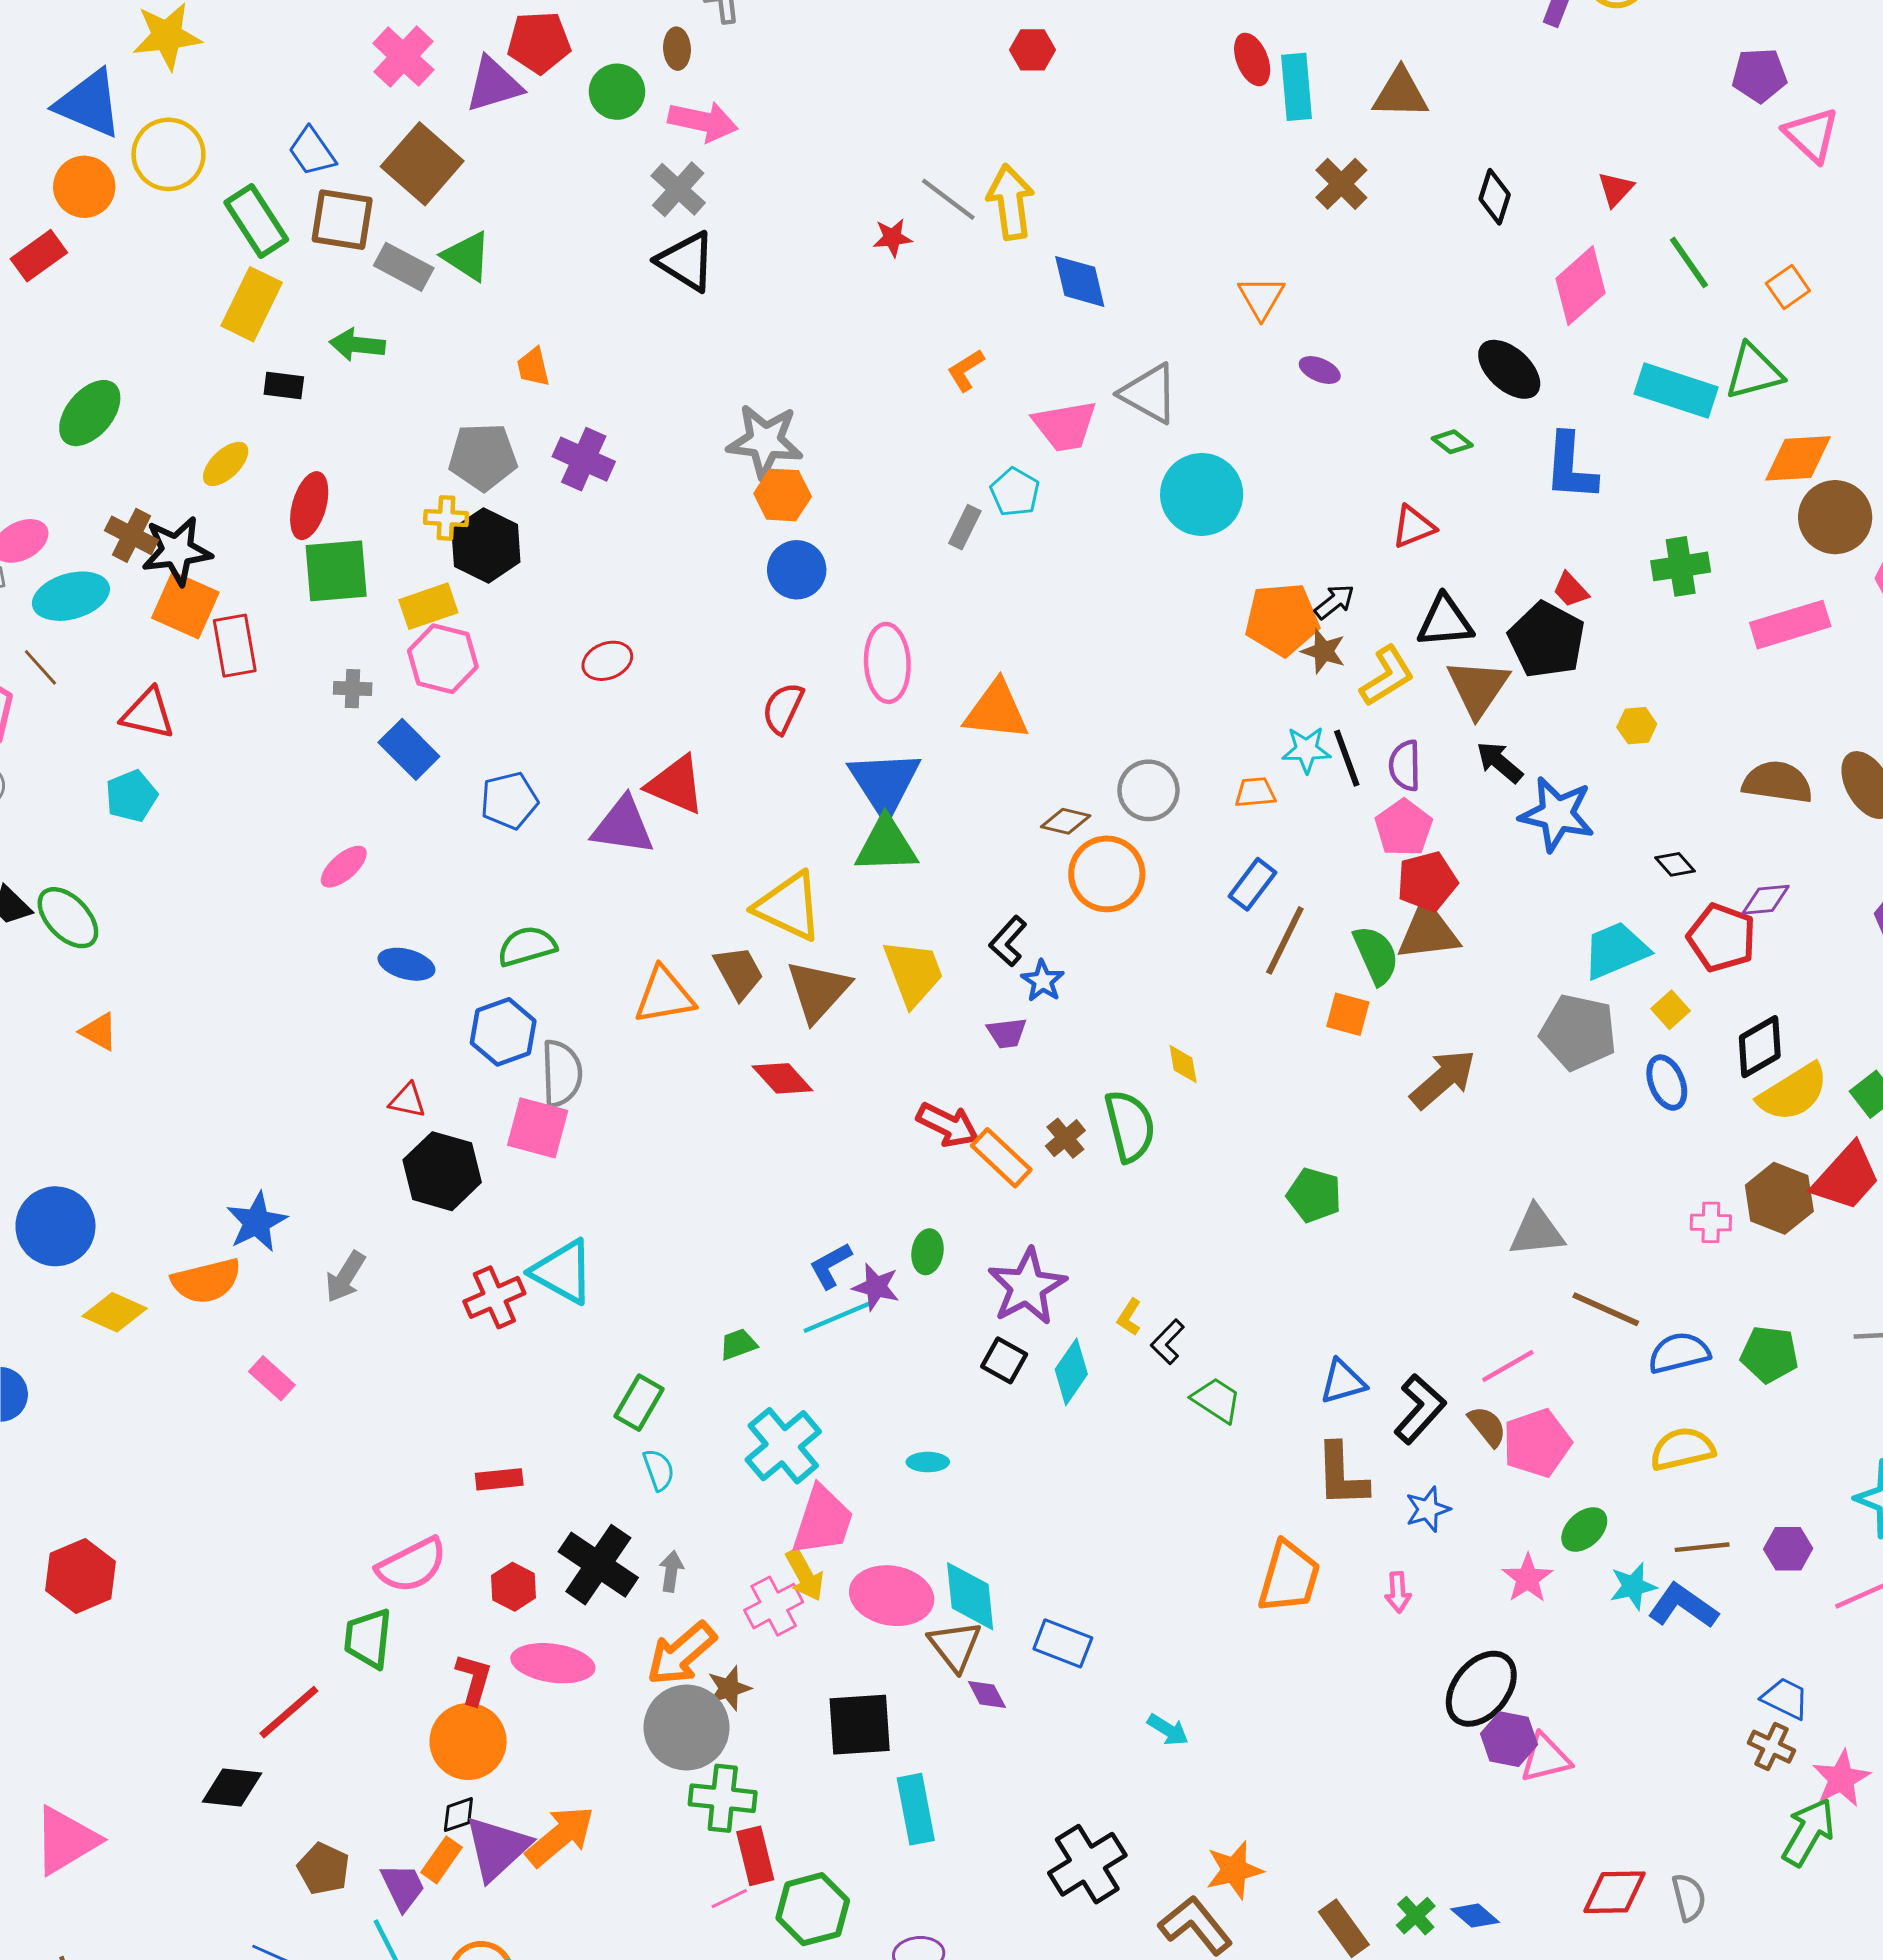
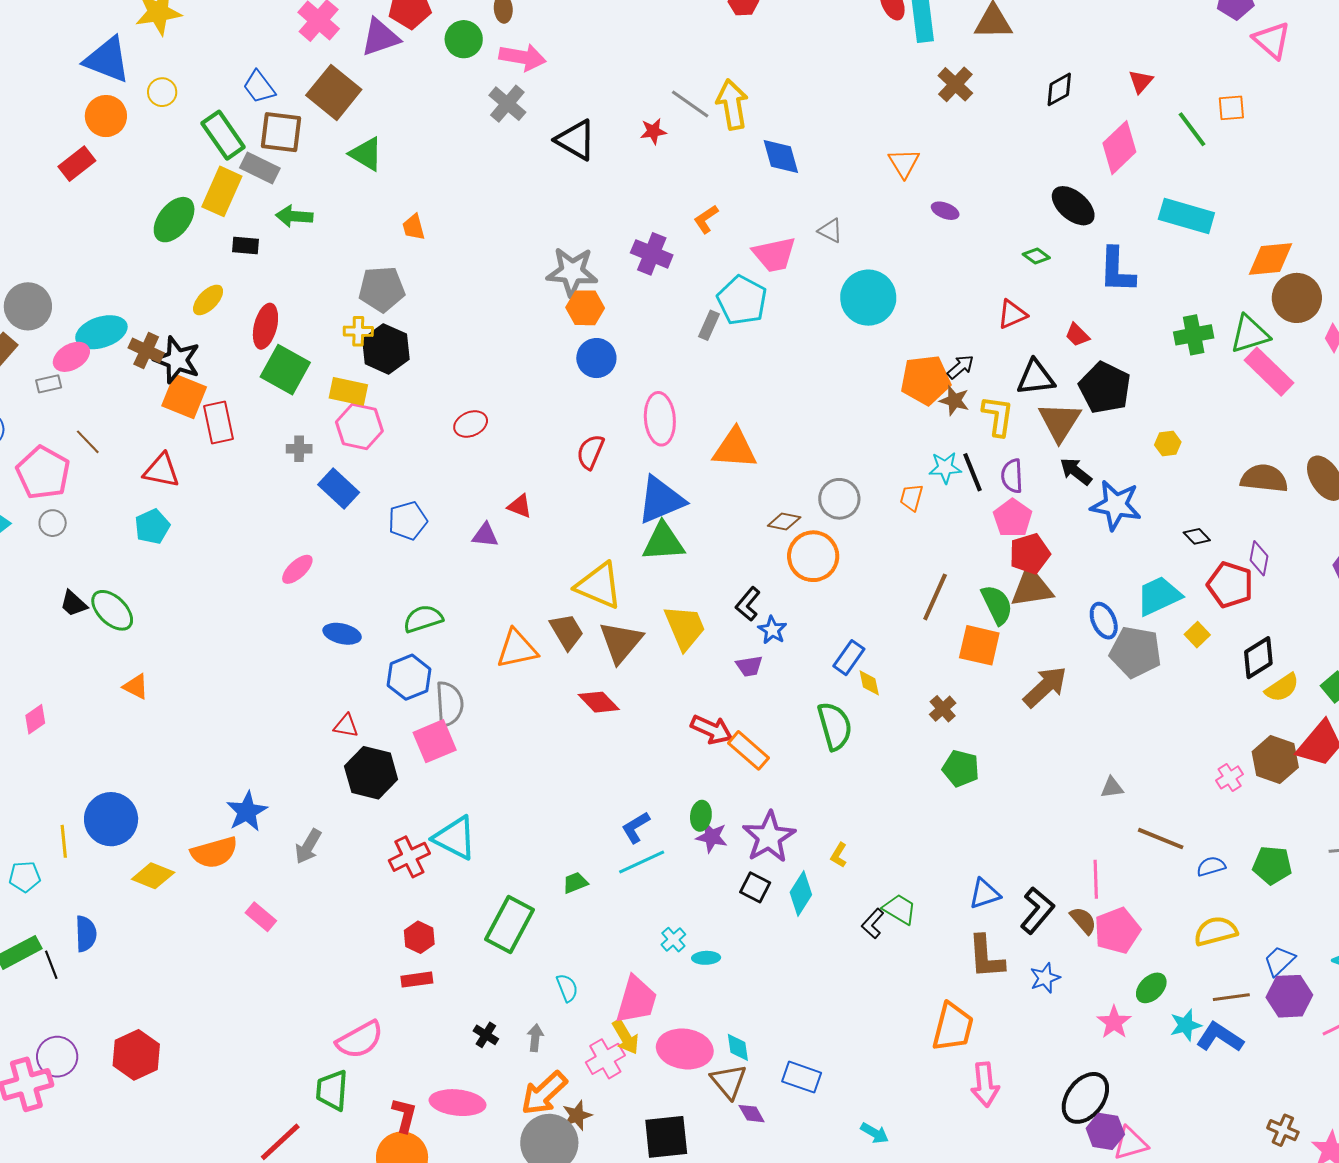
yellow circle: (168, 154) -> (162, 92), size x0.6
black diamond: (1495, 197) -> (1059, 89), turned 45
black triangle: (686, 261) -> (576, 140), moved
gray rectangle: (404, 267) -> (260, 168), moved
orange square: (1788, 287) -> (1231, 108), moved, turned 32
green triangle: (1754, 372) -> (1250, 334), moved
gray triangle: (1149, 393) -> (830, 231), size x0.6
green ellipse: (90, 413) -> (174, 220), moved
purple cross: (584, 459) -> (652, 254), moved
cyan pentagon: (1015, 492) -> (742, 300), size x1.5
black star: (177, 551) -> (177, 360), turned 30
green square: (336, 571) -> (285, 370), turned 36
red trapezoid: (1571, 590) -> (1077, 335), moved
cyan ellipse: (71, 596) -> (101, 332), moved
yellow rectangle: (428, 606) -> (348, 391), turned 33
pink rectangle: (1790, 625) -> (1269, 372), turned 63
yellow L-shape: (1387, 676) -> (998, 416), turned -48
blue triangle: (885, 783) -> (661, 500), turned 42
red triangle: (676, 785) -> (520, 506), size x0.6
orange trapezoid: (1255, 792) -> (911, 498), turned -68
purple triangle: (623, 826) -> (485, 535), size x0.6
blue rectangle: (1252, 884) -> (849, 658), moved
purple diamond: (1766, 900) -> (1259, 558), turned -72
orange square: (1348, 1014) -> (979, 645), size x1.4
blue ellipse: (1667, 1083) -> (1104, 621), moved
yellow semicircle: (1793, 1092) -> (1282, 688), size x0.7
pink square: (538, 1128) -> (435, 741), turned -36
brown cross: (1065, 1138) -> (943, 709), moved
pink cross: (1711, 1222) -> (1230, 777), turned -32
gray triangle: (1537, 1231) -> (1112, 788), size x0.6
purple star: (876, 1287) -> (712, 837), moved
black L-shape: (1168, 1342) -> (873, 923), moved
blue semicircle: (1679, 1353) -> (1211, 866), size x0.7
pink line: (1508, 1366) -> (1096, 879), turned -60
green rectangle: (639, 1403) -> (509, 925), size x1.5
cyan cross: (783, 1446) -> (673, 940), moved, size x0.5
cyan semicircle: (659, 1470) -> (567, 988), moved
purple hexagon: (1788, 1549) -> (1289, 996), size x1.4
black cross: (598, 1565) -> (486, 1035), size x0.5
red hexagon: (514, 1587) -> (419, 937), moved
pink arrow: (1398, 1592) -> (985, 1084), moved, size x1.6
cyan diamond: (970, 1596) -> (738, 1047), size x0.6
blue trapezoid: (1785, 1698) -> (1279, 961), moved, turned -68

